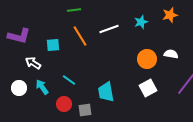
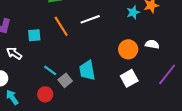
cyan star: (141, 22) -> (133, 12), moved
cyan arrow: (42, 87) -> (12, 97), moved
cyan trapezoid: (106, 92) -> (87, 70), moved
gray square: (85, 110) -> (65, 80), moved, turned -32

